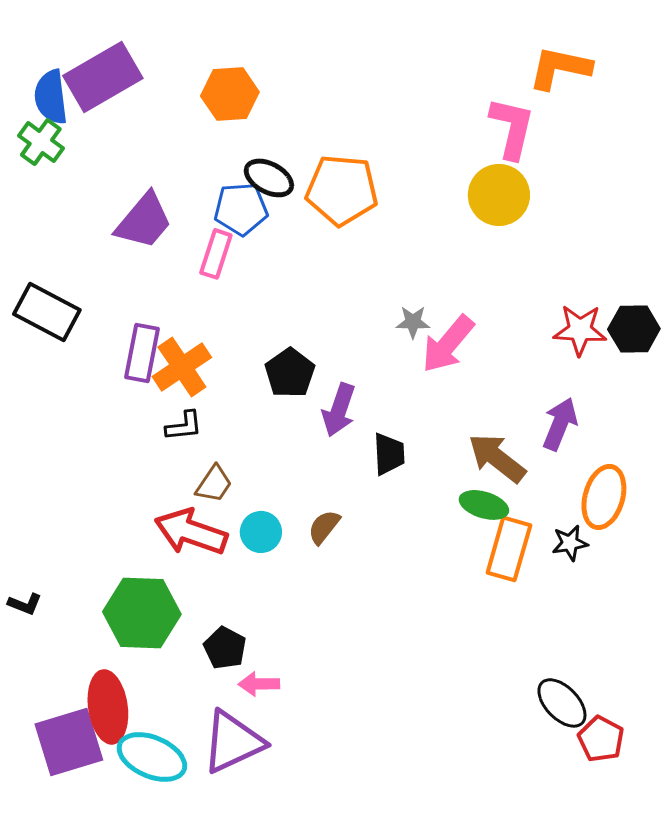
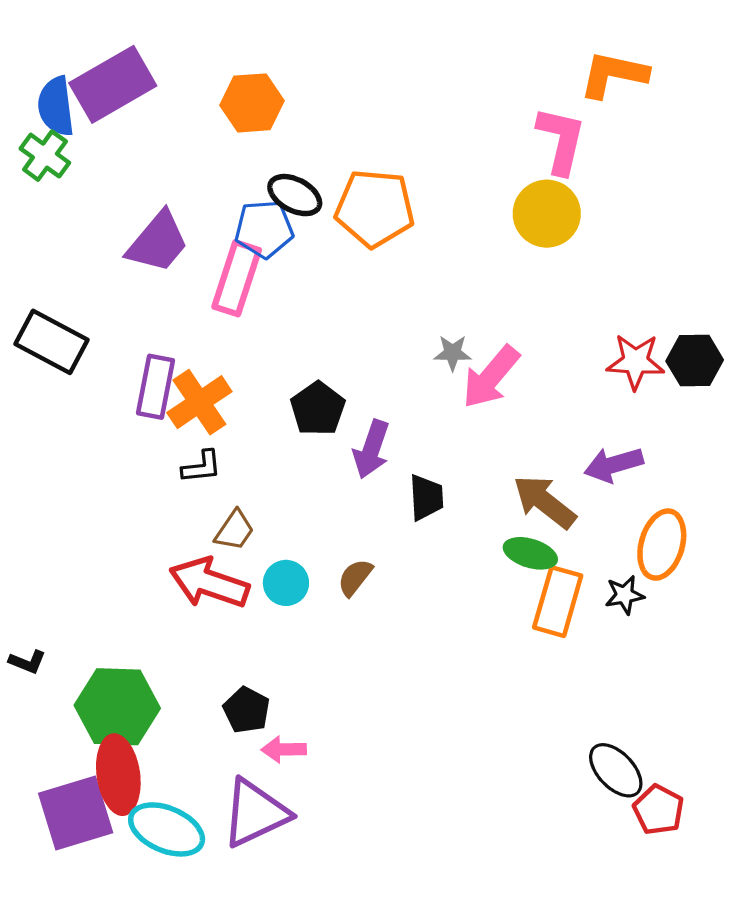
pink rectangle: (216, 254) -> (237, 278), size x1.4
purple arrow: (560, 424) -> (614, 465), turned -128
green hexagon: (142, 613) -> (117, 707), moved

